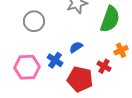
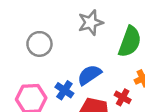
blue semicircle: (76, 47) -> (89, 75), size x1.5

